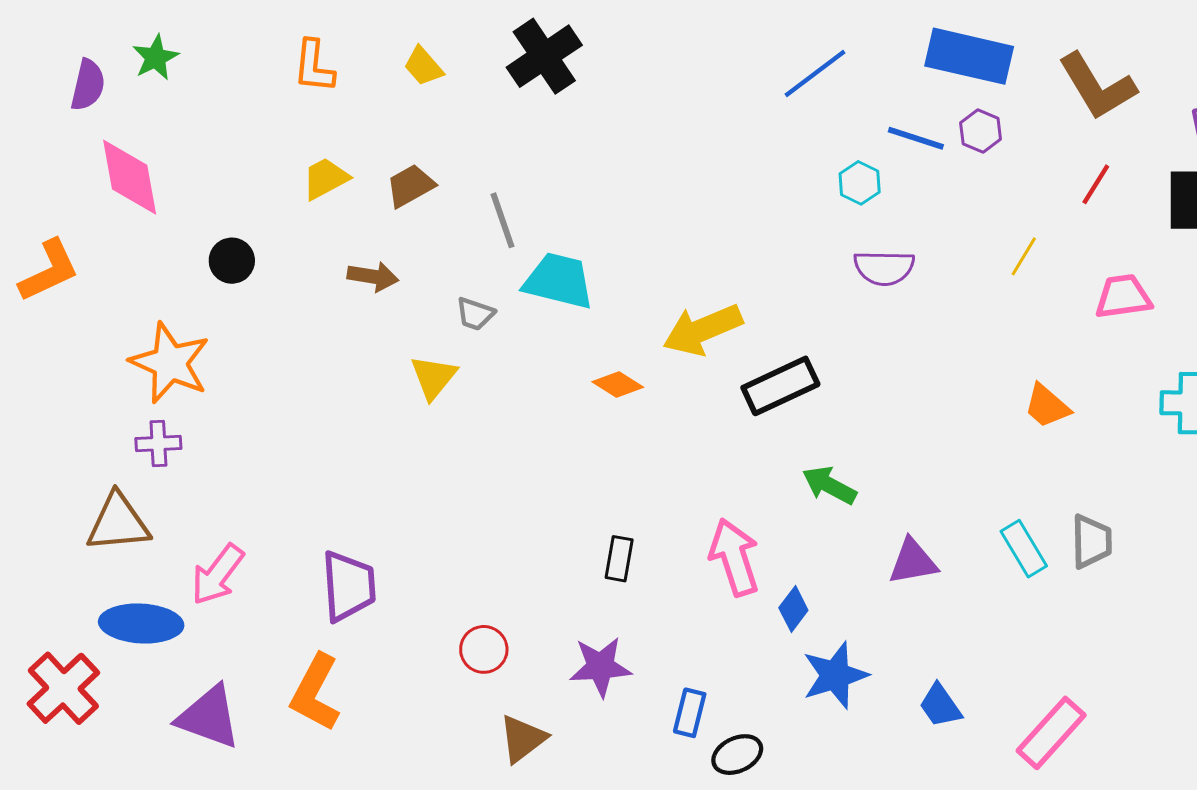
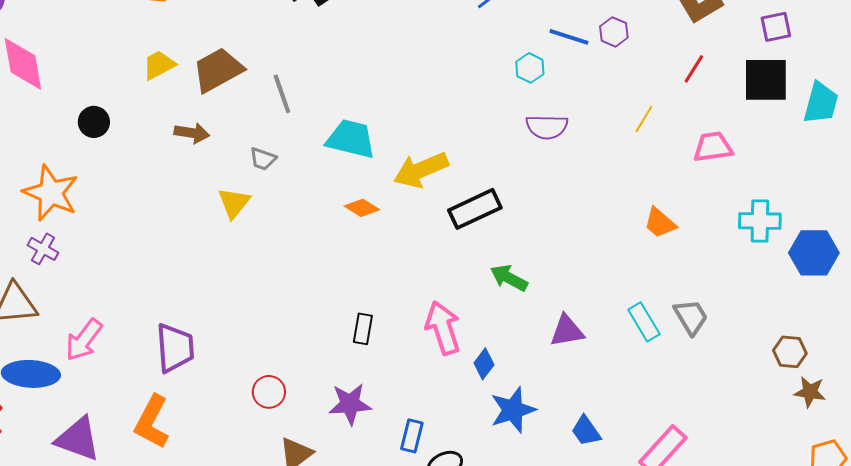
brown trapezoid: (410, 186) -> (218, 70), size x1.5
cyan trapezoid: (559, 281) -> (351, 139), moved
purple cross: (158, 443) -> (43, 249), turned 32
gray trapezoid: (1091, 541) -> (691, 317), turned -30

